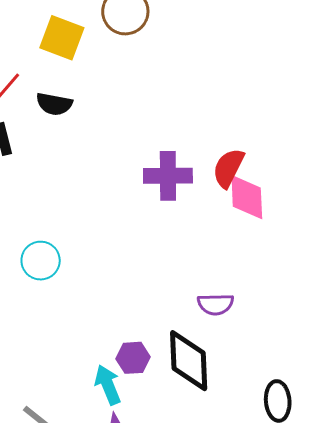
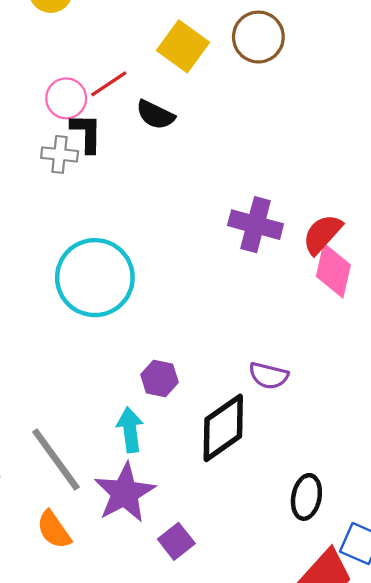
cyan circle: (41, 261) -> (95, 278), size x1.8
purple hexagon: (133, 358) -> (159, 379), moved
black diamond: (189, 361) -> (223, 428), turned 42

